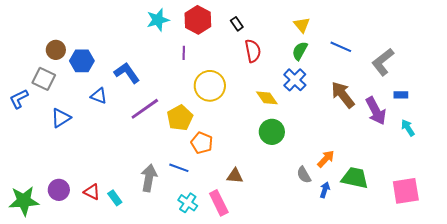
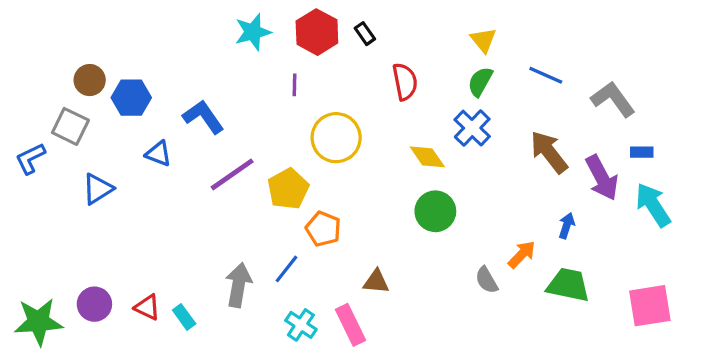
black rectangle: (237, 24) -> (365, 34), moved
gray L-shape: (383, 62) -> (613, 99), turned 92
cyan arrow: (408, 128) -> (653, 205), size x1.6
blue line: (179, 168) -> (286, 269), turned -72
blue arrow: (325, 190) -> (567, 226), moved

